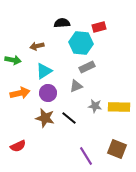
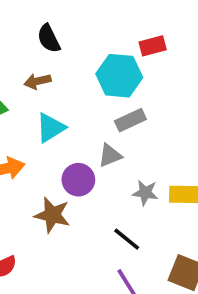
black semicircle: (62, 23) -> (49, 38), moved, turned -112
purple circle: (48, 93) -> (78, 180), moved
black line: (69, 118) -> (127, 239), moved

